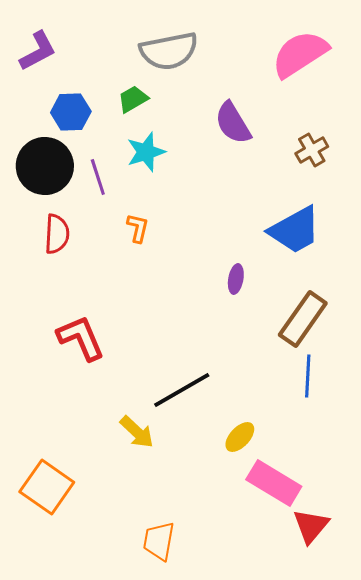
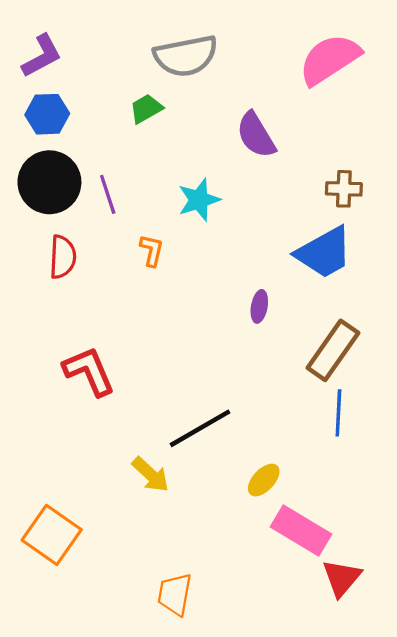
blue hexagon: (71, 112) -> (47, 114), moved
brown cross: (312, 150) -> (344, 189), moved, turned 32
cyan star: (146, 152) -> (199, 200), moved

